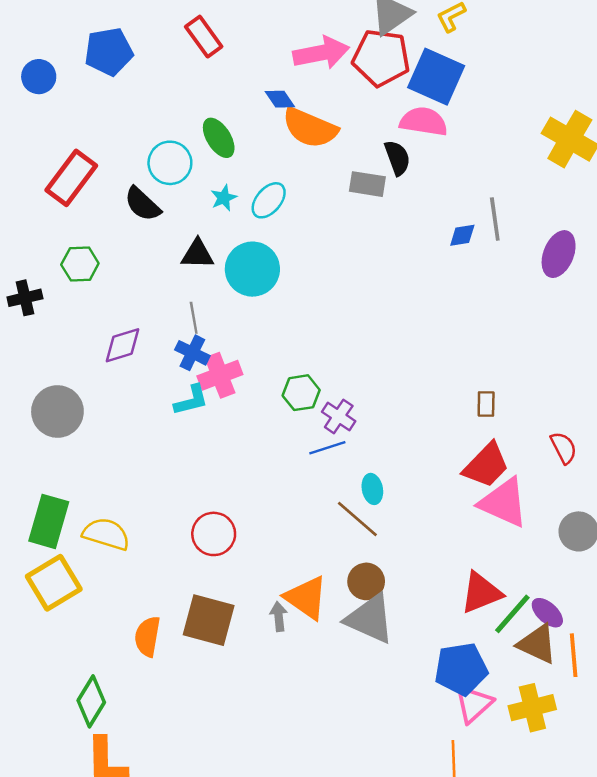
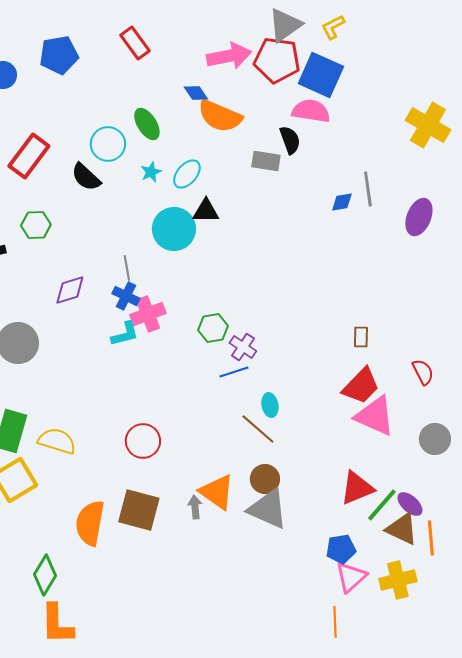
black triangle: (197, 254) -> (206, 211), moved
orange semicircle: (147, 636) -> (90, 523), size x1.4
blue pentagon: (461, 669) -> (341, 549), size x0.7

